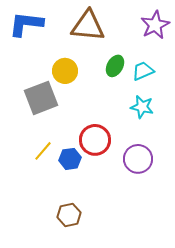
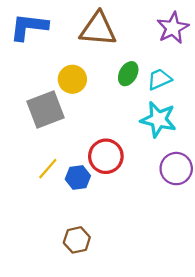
cyan star: (142, 107) -> (158, 119), size x1.4
purple circle: (138, 159) -> (176, 169), moved

